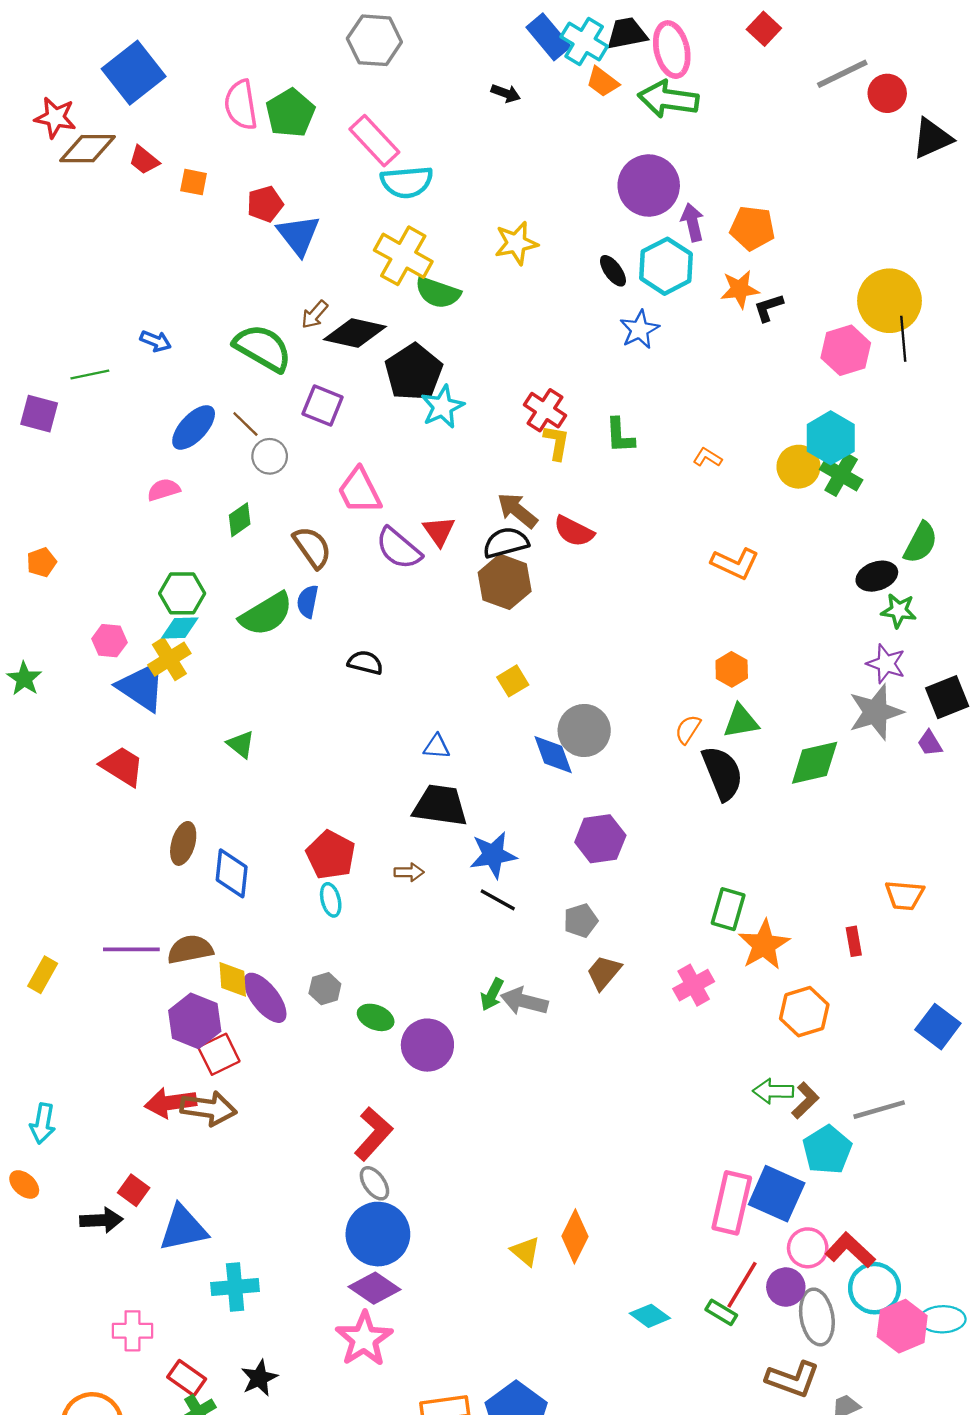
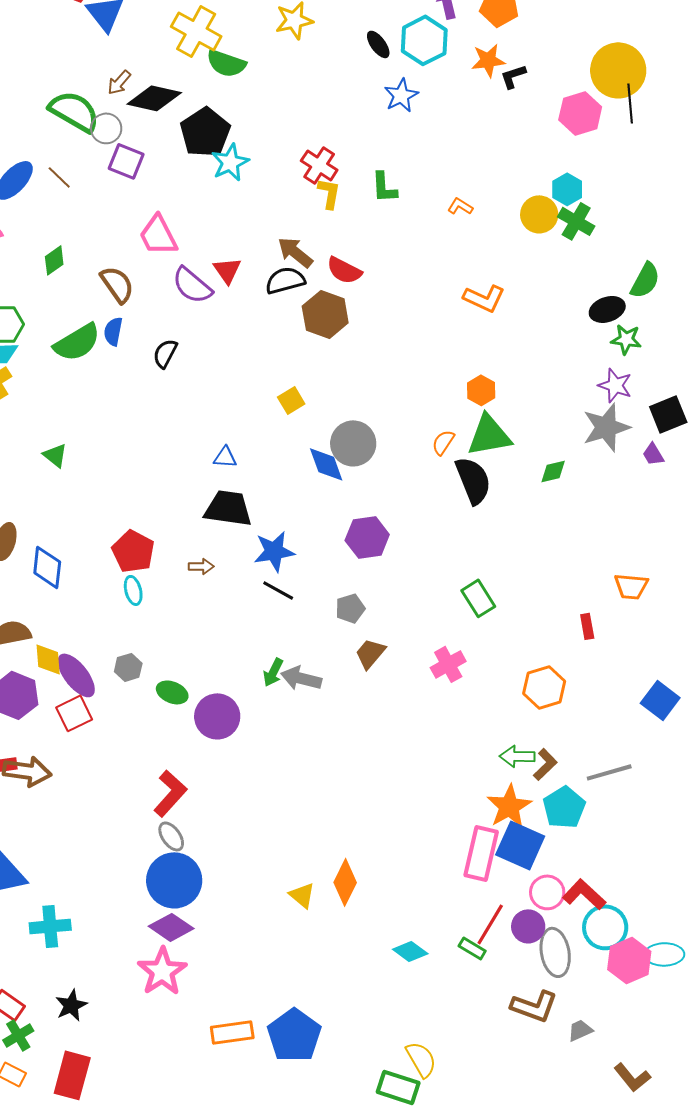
cyan hexagon: (831, 438) -> (567, 189), size x0.7
gray circle: (270, 456) -> (106, 128), moved
brown hexagon: (505, 582) -> (325, 314), moved
black semicircle: (365, 663) -> (165, 353), moved, turned -76
green triangle: (741, 721) -> (489, 435), size x1.4
green diamond: (815, 763) -> (553, 471), size x0.6
green rectangle: (728, 909) -> (478, 598), turned -48
orange star: (764, 945) -> (509, 806), moved
red square: (219, 1054) -> (74, 713), moved

